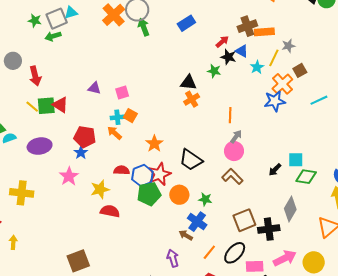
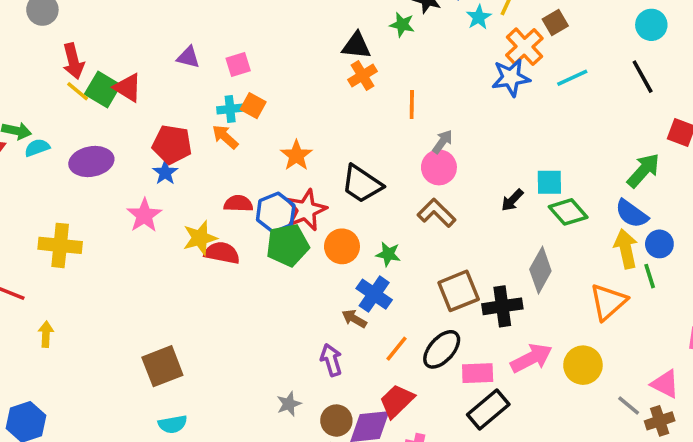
red arrow: (35, 76) -> (73, 61), moved
cyan line: (319, 100) -> (572, 78), moved
green square: (46, 106) -> (103, 89), turned 36
orange line: (230, 115) -> (412, 104), moved
green diamond: (306, 177) -> (568, 212), turned 40
red semicircle: (110, 211) -> (222, 253), moved

